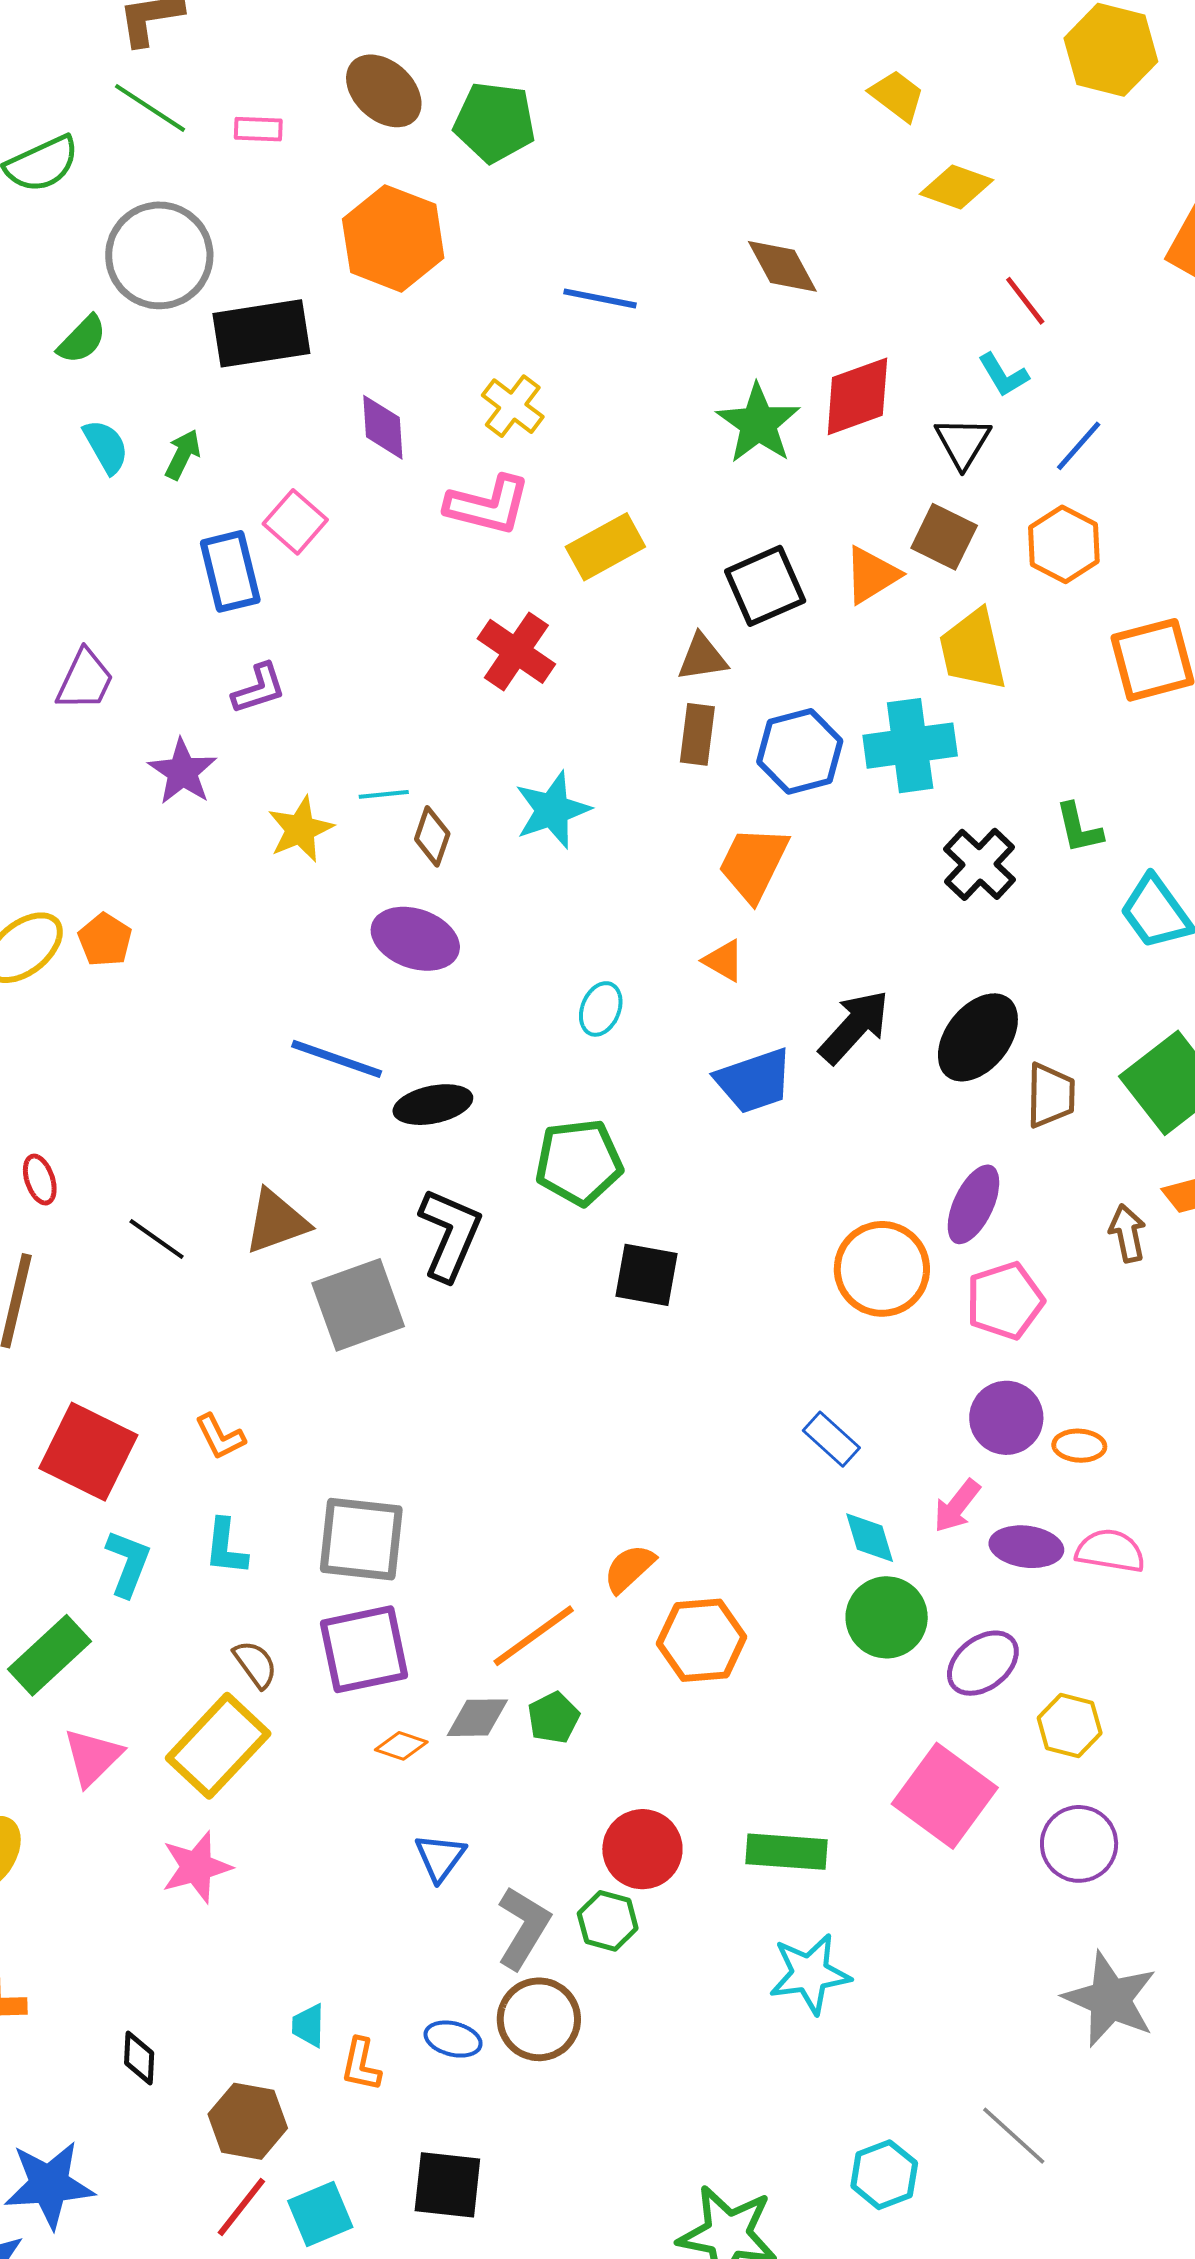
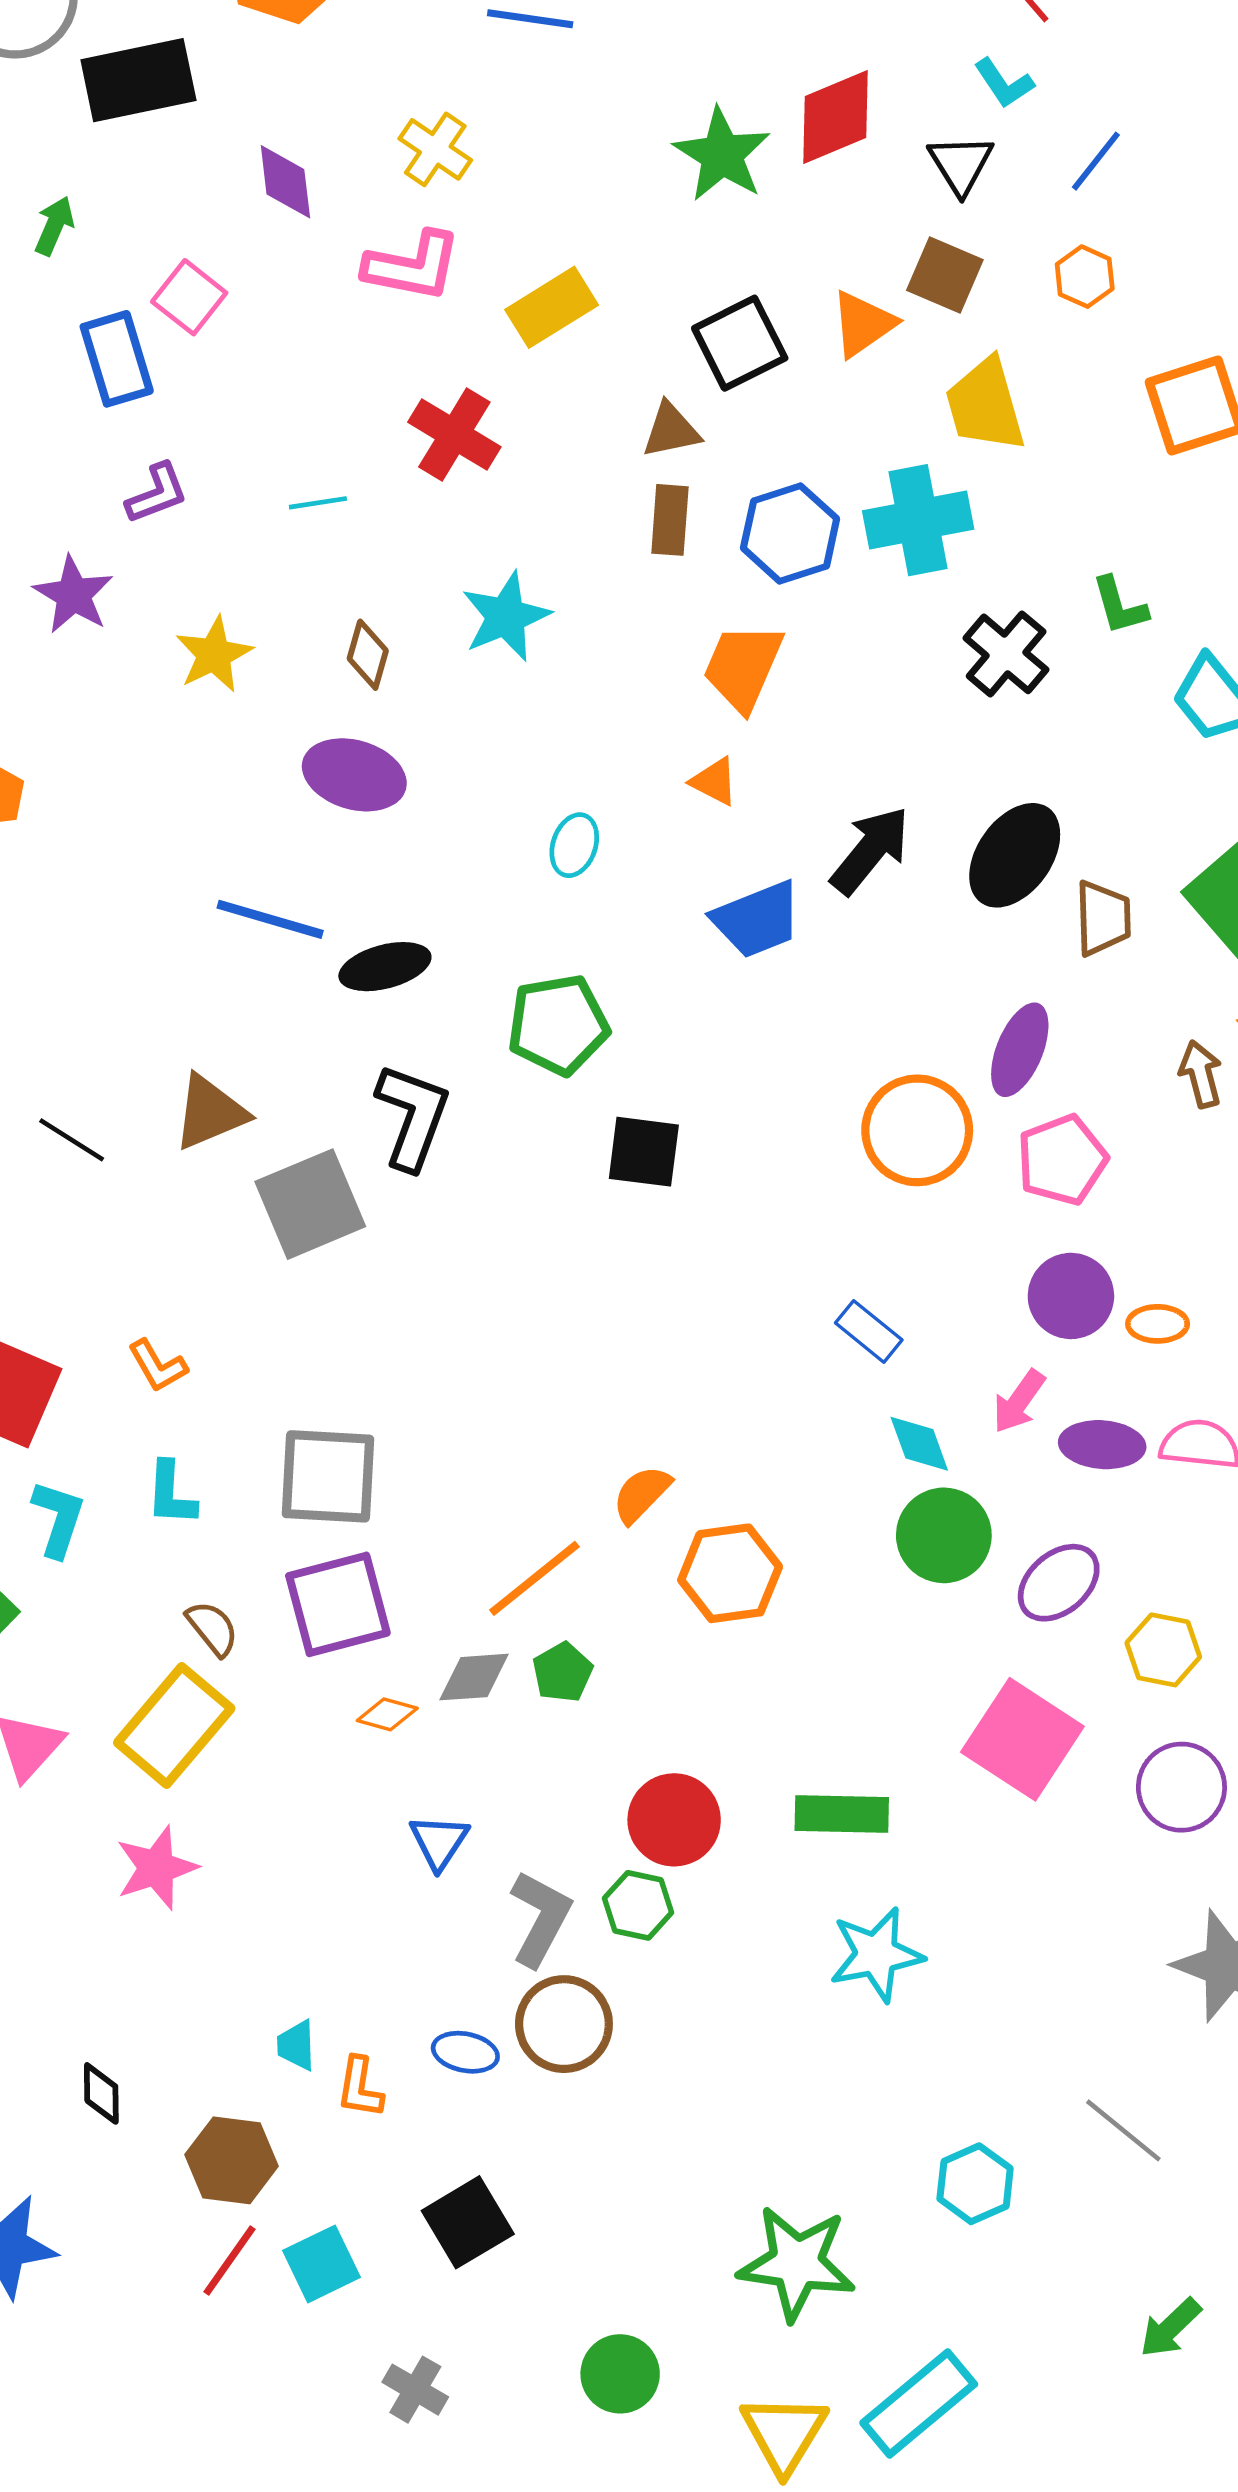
orange hexagon: (1064, 544) -> (1085, 277), size x0.7
cyan line: (384, 794) -> (318, 503), moved
black square: (447, 2185) -> (468, 2222), turned -34

